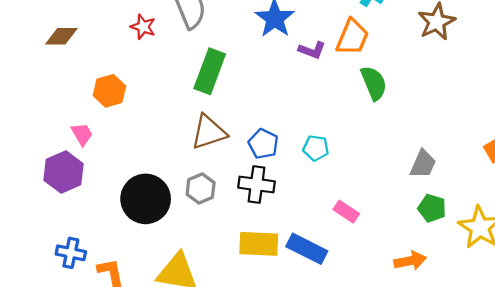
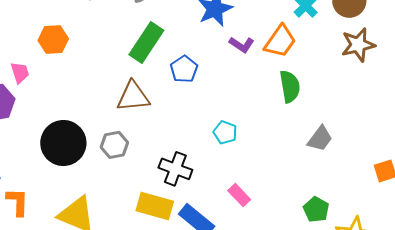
blue pentagon: (263, 144) -> (184, 69), moved
gray trapezoid: (423, 164) -> (320, 139), moved
black cross: (256, 185) -> (175, 169), moved

